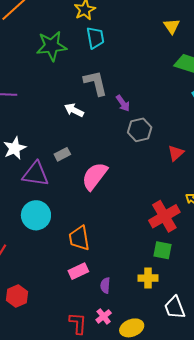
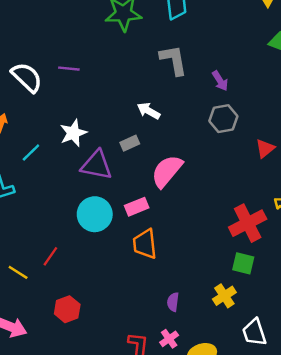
purple arrow: (123, 103) -> (220, 81), moved
white arrow: (74, 110) -> (149, 111), moved
pink rectangle: (78, 271) -> (137, 207), moved
yellow cross: (148, 278) -> (224, 296), turned -36

